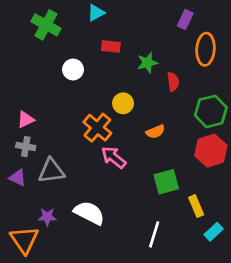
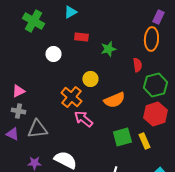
purple rectangle: (185, 19) -> (158, 17), moved
red semicircle: (173, 82) -> (137, 65), moved
orange semicircle: (155, 132) -> (114, 100), size x1.5
yellow rectangle: (196, 206) -> (144, 141), moved

